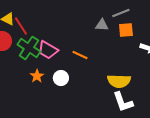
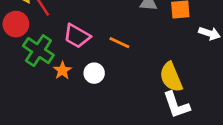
green cross: (29, 48) -> (38, 51), moved
yellow semicircle: (119, 81) -> (171, 77), turned 65

